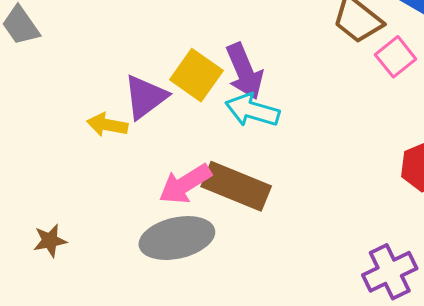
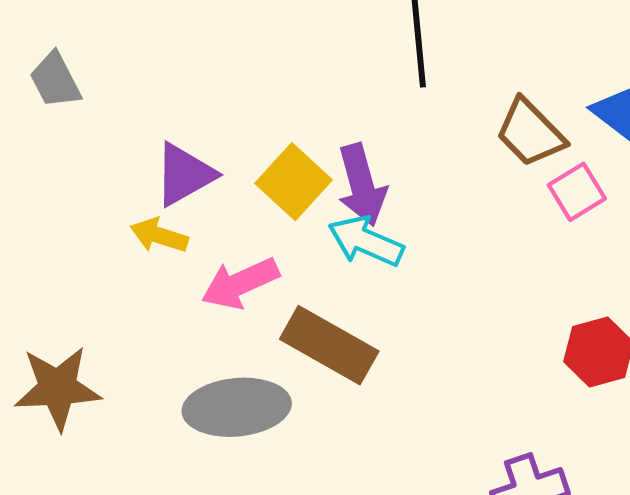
purple triangle: (145, 97) -> (184, 174), moved
pink arrow: (185, 184) -> (240, 283), moved
brown star: (50, 241) -> (58, 388), size x1.8

